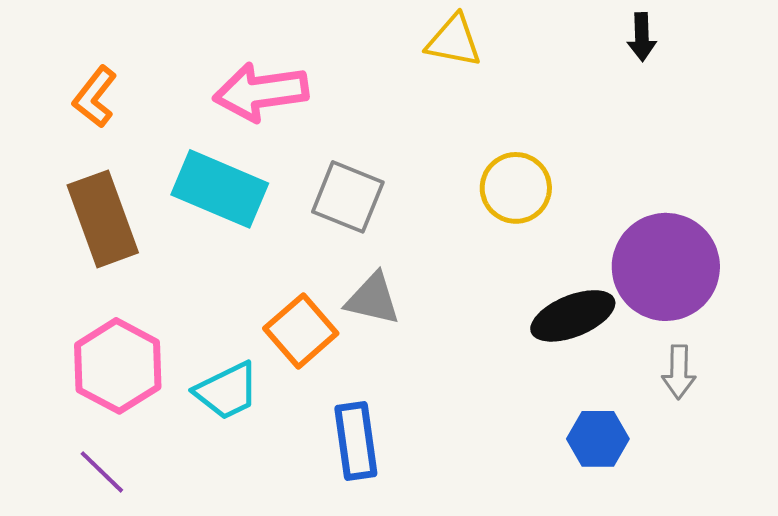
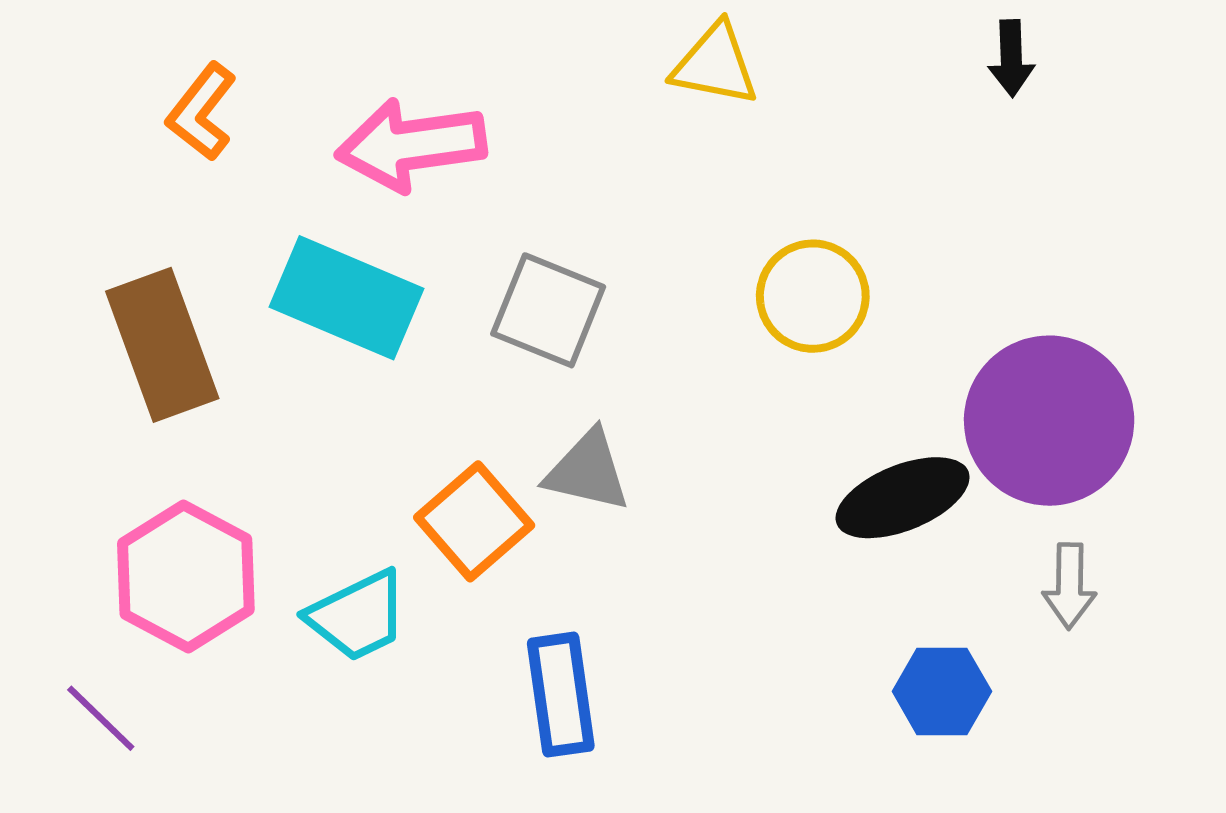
orange L-shape: (95, 97) -> (202, 112), moved
purple line: (102, 472) -> (101, 718), moved

